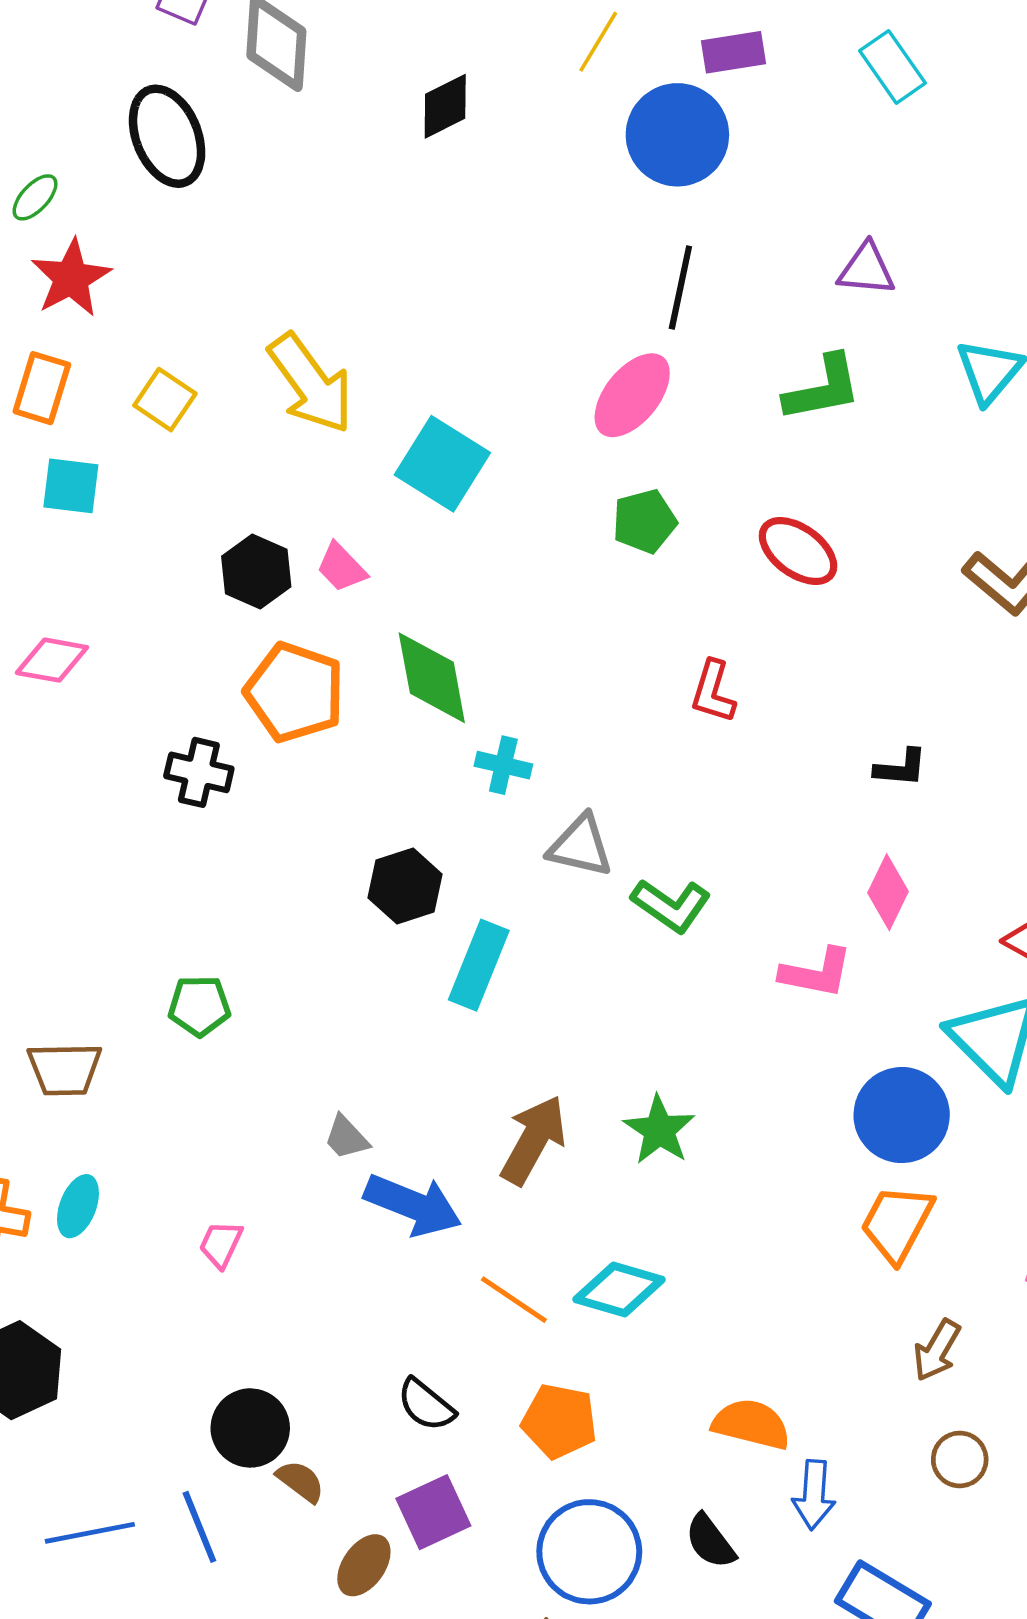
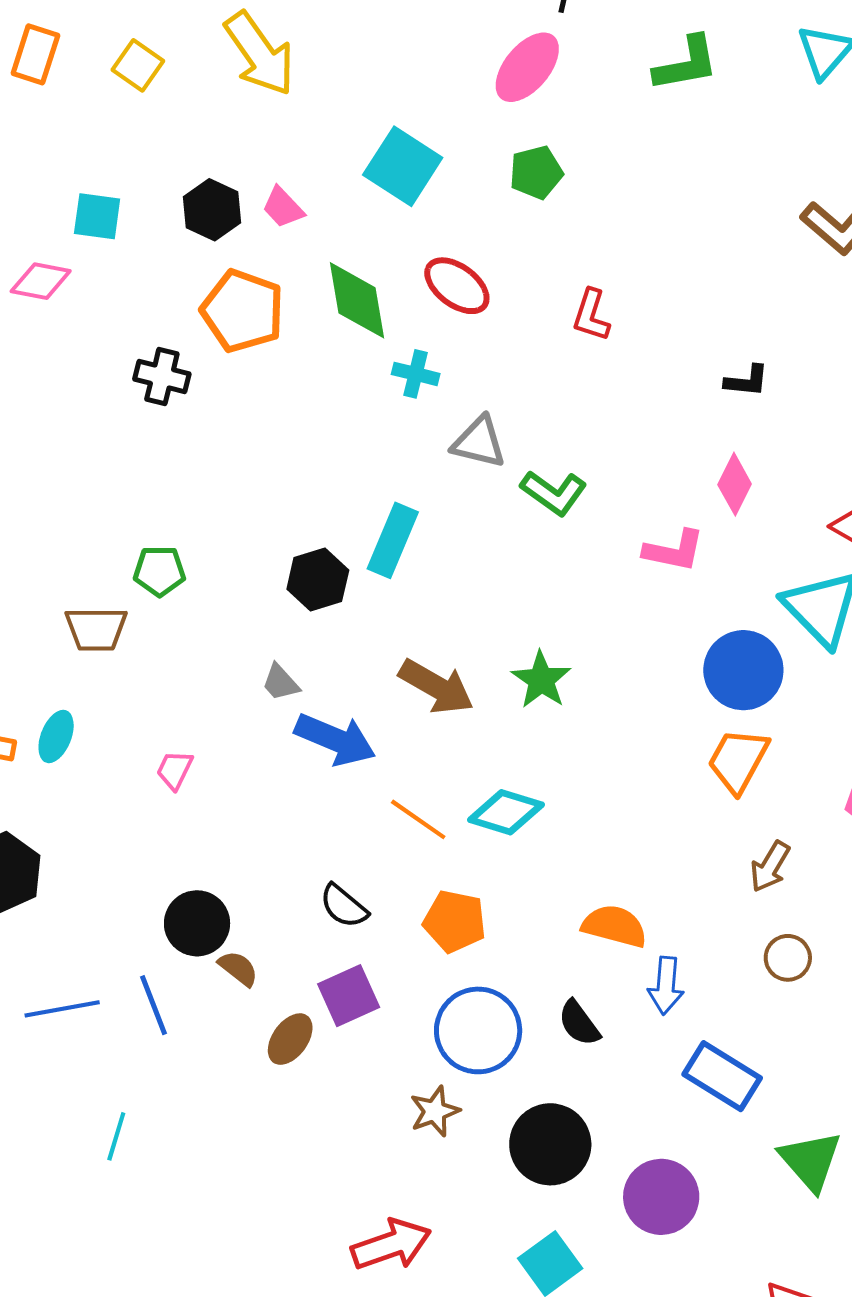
cyan square: (442, 464) -> (403, 166), moved
cyan square: (71, 486) -> (97, 216), moved
red ellipse: (798, 551) -> (457, 286), moved
black hexagon: (405, 886) -> (318, 580), moved
brown trapezoid: (65, 1069) -> (96, 629), moved
brown arrow: (533, 1140) -> (436, 687), turned 90

